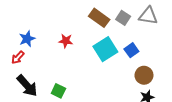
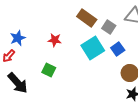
gray square: (123, 18) -> (109, 27), moved
green square: (58, 91) -> (49, 70), moved

